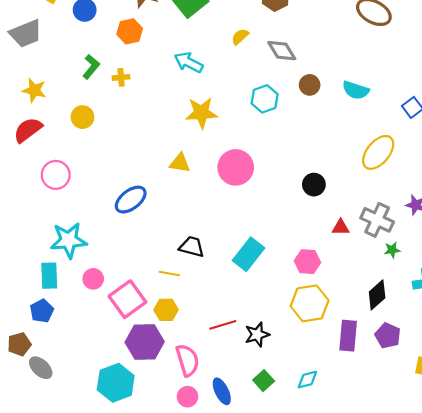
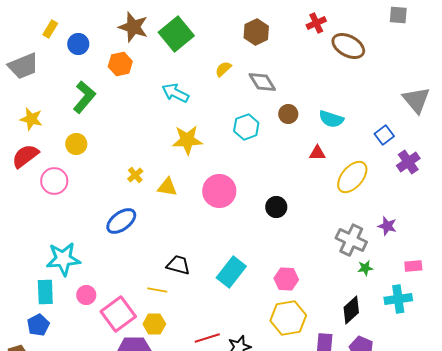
green L-shape: (91, 67) -> (84, 97), size x1.4
yellow cross: (121, 77) -> (135, 175), moved, turned -35
pink circle: (56, 175) -> (54, 181), moved
black circle: (314, 185) -> (276, 207), moved
red triangle: (341, 227) -> (317, 153), moved

